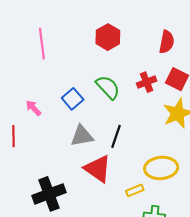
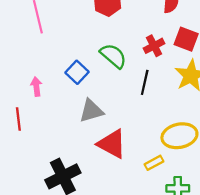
pink arrow: (33, 108) -> (36, 87), turned 42
black line: (116, 136) -> (145, 82), moved

